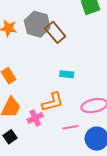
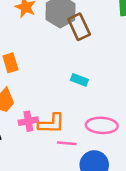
orange L-shape: (53, 102) -> (51, 124), moved

